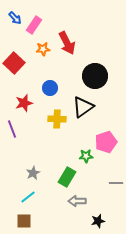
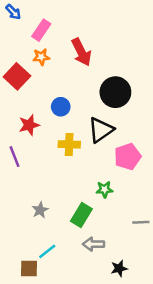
blue arrow: (15, 18) -> (13, 12), moved
orange star: (43, 49) -> (41, 57), moved
pink pentagon: (106, 142) -> (128, 157), moved
cyan line: (28, 197) -> (47, 251), moved

